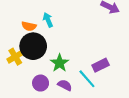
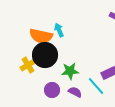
orange semicircle: (29, 26) -> (41, 36), size x1.6
green star: (60, 63) -> (70, 71), turned 30

